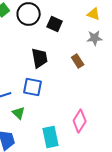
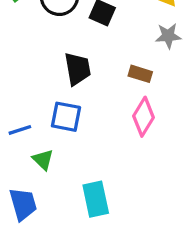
brown rectangle: (78, 61) -> (140, 74), turned -40
pink diamond: (80, 121) -> (144, 117), moved

